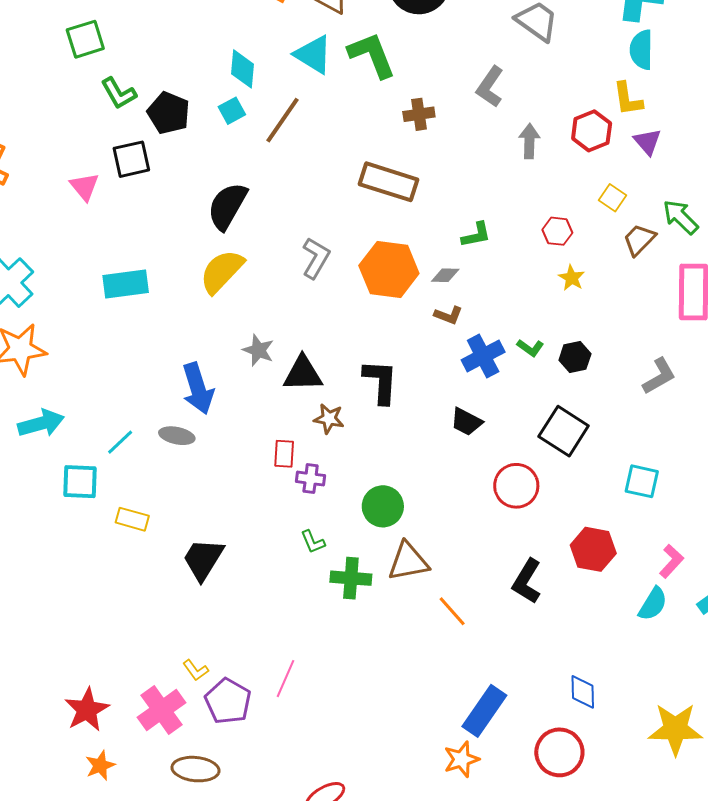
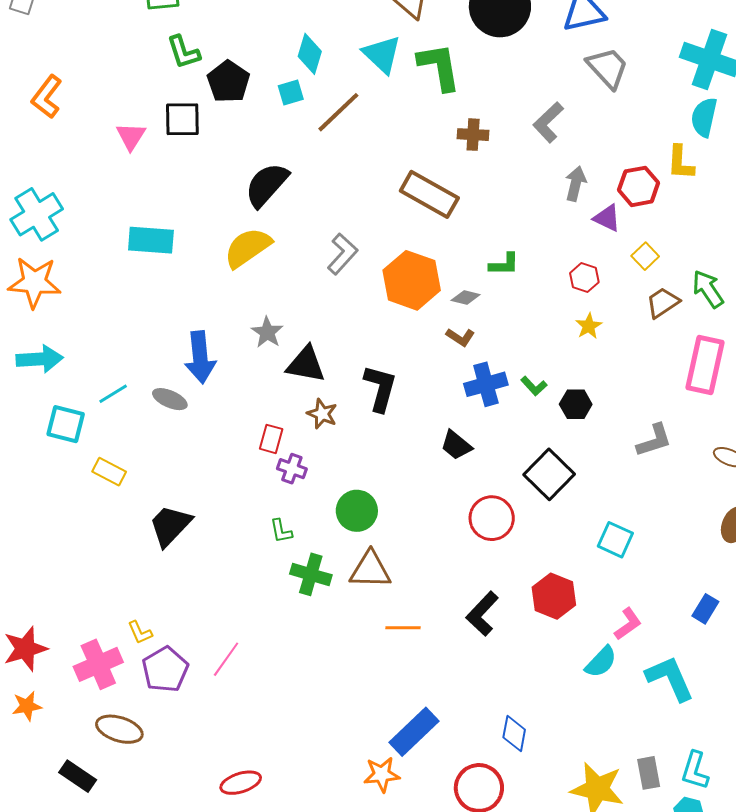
purple triangle: (647, 142) -> (607, 218), moved, turned -36
orange line: (452, 611) -> (403, 628), turned -60

